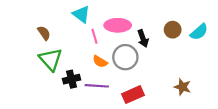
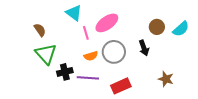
pink ellipse: (118, 25) -> (107, 23), turned -35
black arrow: (143, 38) -> (144, 48), moved
orange semicircle: (100, 62) -> (91, 56), turned -48

